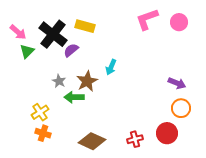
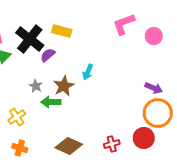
pink circle: (179, 22) -> (154, 36), moved
orange circle: (181, 108) -> (158, 113), size x1.5
orange cross: (43, 133) -> (20, 148), moved

